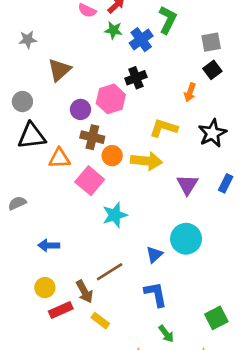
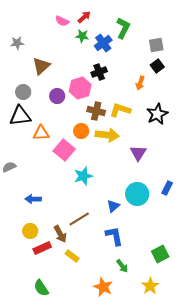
gray circle: (22, 102) -> (23, 92), moved
brown cross: (92, 137) -> (96, 111), moved
blue rectangle: (226, 183) -> (167, 188), moved

